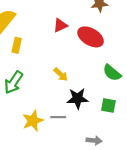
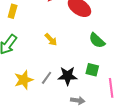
black star: (78, 98) -> (68, 76), moved
gray line: (58, 117) -> (47, 78), turned -56

